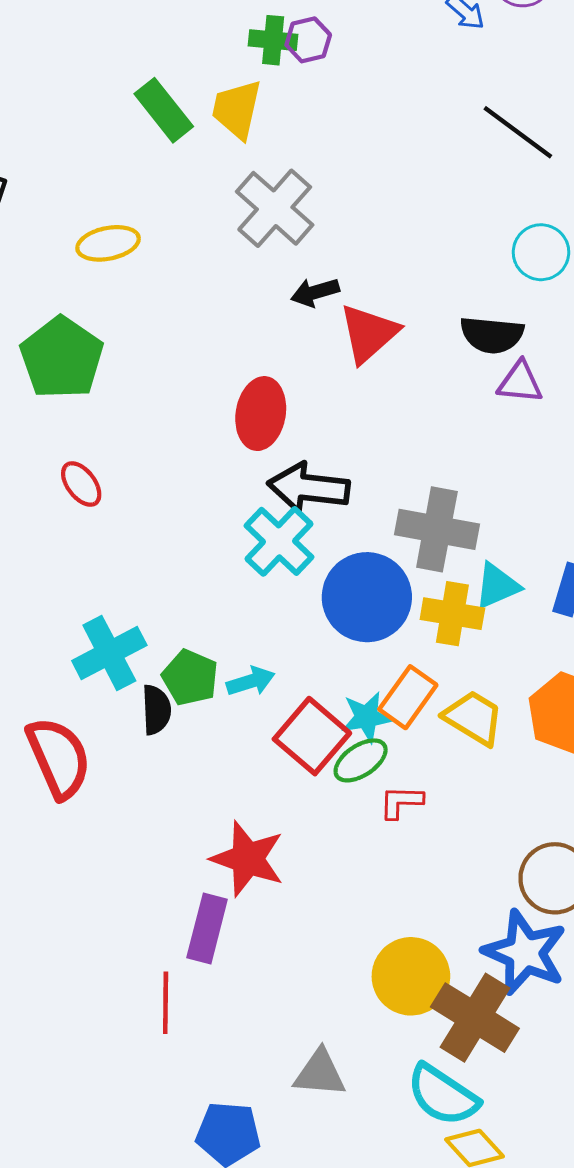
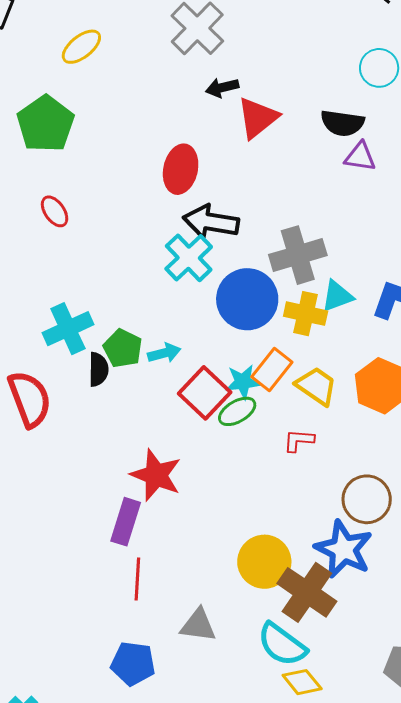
yellow ellipse: (108, 243) -> (81, 47), turned -30
gray cross: (437, 529) -> (298, 255), turned -30
red L-shape: (401, 802) -> (299, 441), moved
red line: (166, 1003) -> (137, 579), moved

